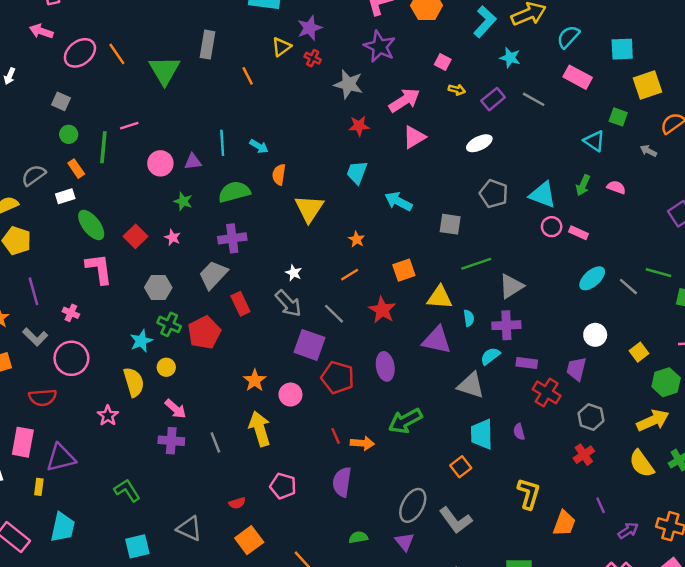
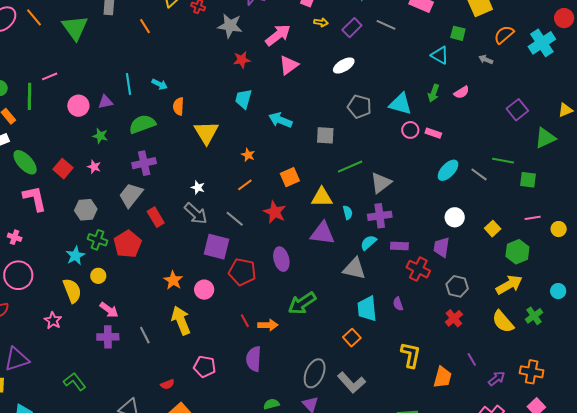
pink semicircle: (616, 187) -> (462, 92), turned 133

